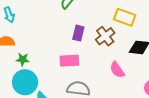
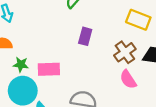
brown cross: (105, 36) -> (125, 52), moved
pink rectangle: (69, 61) -> (49, 69), moved

